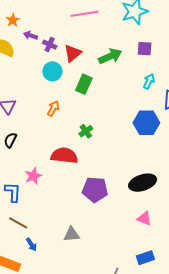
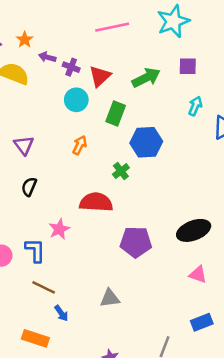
blue hexagon: (146, 123) -> (146, 142), moved

